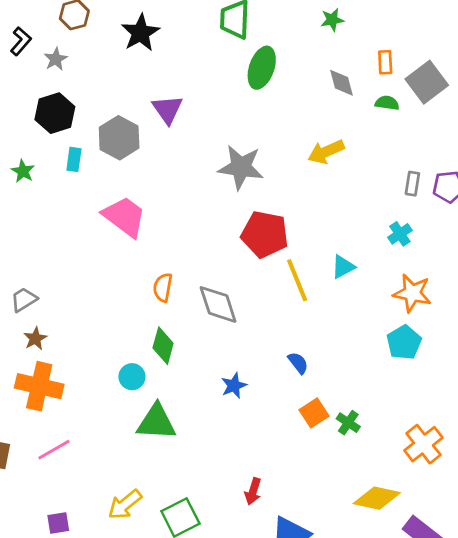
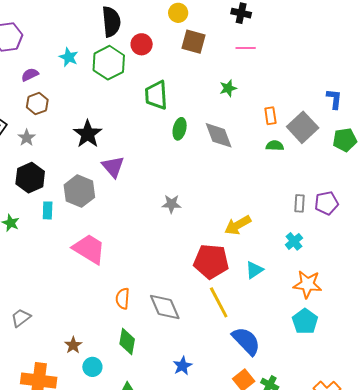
black star: (140, 33) -> (88, 134), moved
green ellipse: (262, 68) -> (180, 129), size x0.7
gray diamond: (342, 83) -> (219, 135), moved, size x1.4
yellow arrow: (326, 152) -> (238, 225), moved
gray star: (241, 167) -> (171, 204), size x0.6
red pentagon: (265, 234) -> (211, 261), moved
yellow line: (297, 280) -> (219, 302), moved
brown star: (35, 338) -> (73, 345), moved
blue semicircle: (298, 363) -> (246, 341), moved, size x1.8
cyan circle: (132, 377) -> (92, 367), moved

